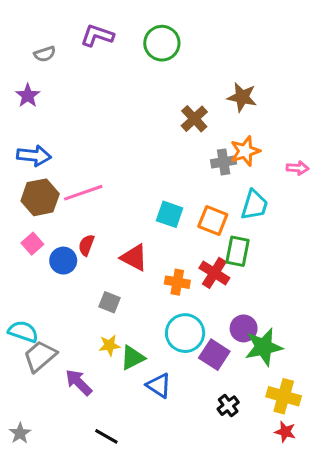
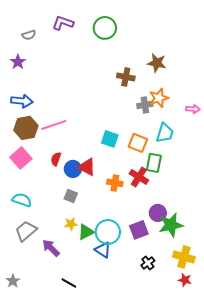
brown cross: (194, 119) -> (126, 77), turned -36
pink square: (32, 244) -> (21, 158), size x1.5
blue circle: (63, 261) -> (73, 169), moved
cyan semicircle: (23, 332) -> (22, 200), moved
cyan circle: (185, 333) -> (108, 232), moved
purple square: (214, 355) -> (139, 230), turned 36

